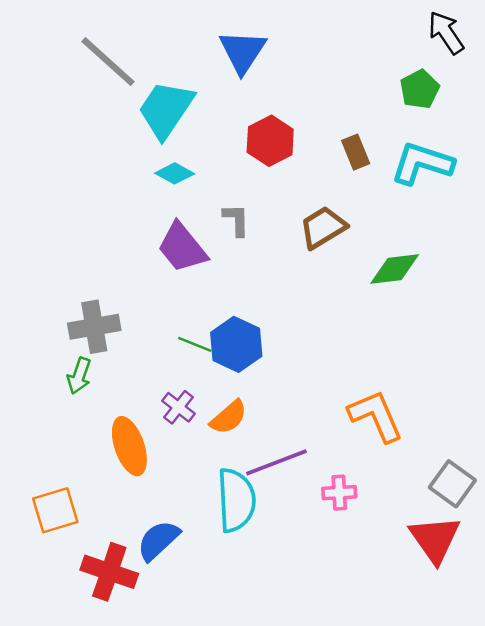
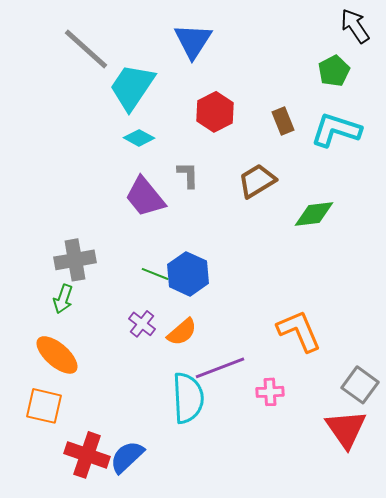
orange ellipse: (129, 446) -> (57, 355), moved, turned -30
orange square: (55, 510) -> (44, 406), turned 30
blue semicircle: (158, 540) -> (127, 457), moved

